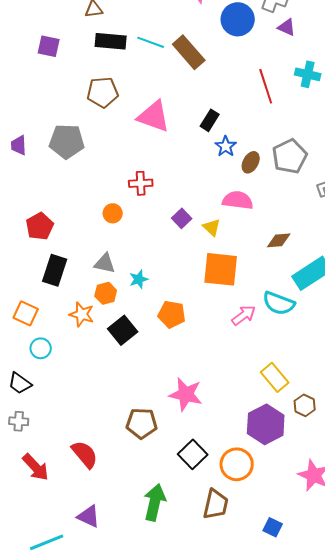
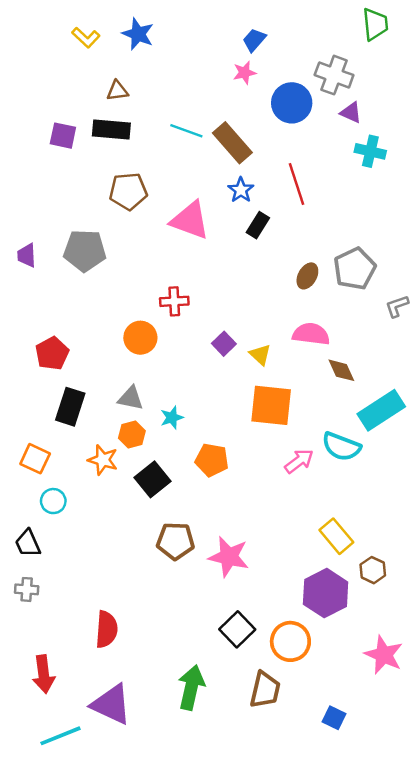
black rectangle: (111, 41) -> (111, 130), moved
cyan cross: (308, 74) -> (370, 151), moved
red line: (266, 86) -> (297, 184), moved
blue star: (226, 146) -> (241, 190), moved
pink semicircle: (238, 200) -> (311, 334), moved
orange circle: (113, 213) -> (140, 338), size x1.4
brown diamond: (279, 240) -> (341, 370), turned 70
black trapezoid: (20, 383) -> (28, 543), turned 30
brown pentagon: (142, 423) -> (175, 541), moved
red semicircle: (85, 454) -> (107, 629), turned 44
red arrow: (36, 467) -> (44, 674), moved, turned 36
purple triangle: (89, 516) -> (111, 704), size x1.5

